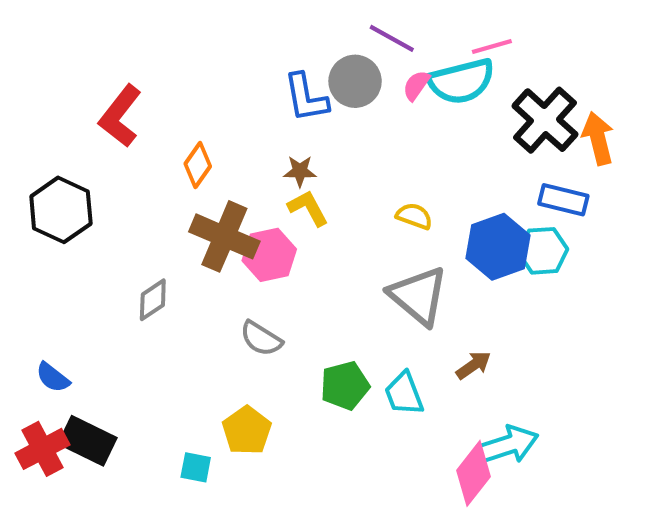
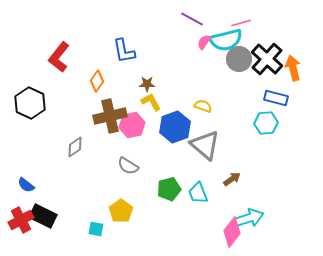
gray circle: (355, 81) -> (239, 59), moved
blue L-shape: (306, 98) -> (124, 51), moved
brown cross: (224, 236) -> (110, 116), turned -36
blue hexagon: (498, 247) -> (175, 127), moved

